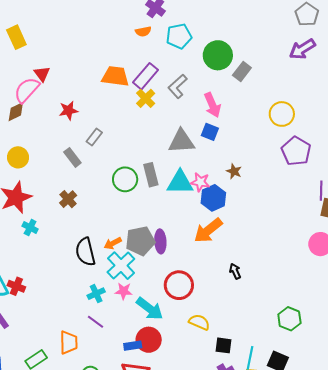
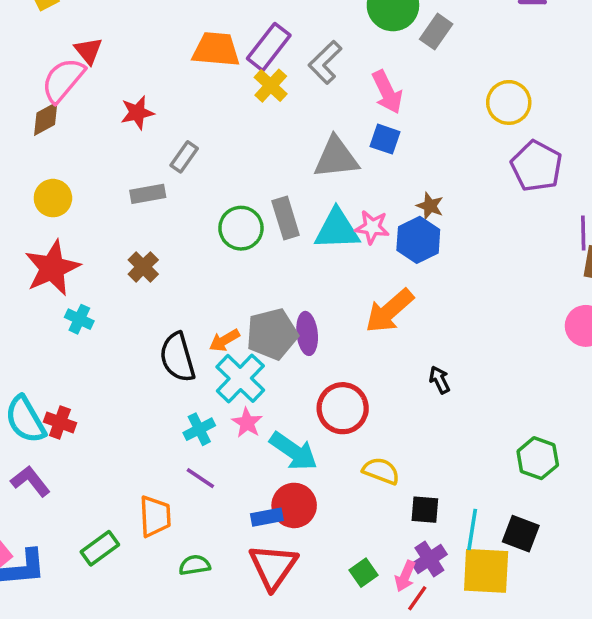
gray rectangle: (72, 157) -> (148, 194), turned -60
blue hexagon: (213, 198) -> (418, 240), moved
pink star: (124, 291) -> (247, 423), turned 30

